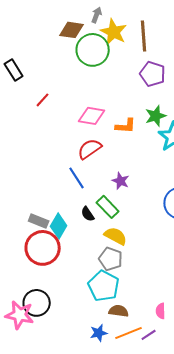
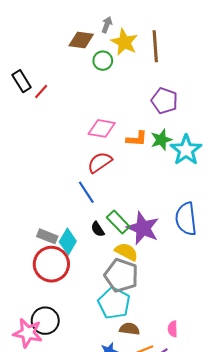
green circle: (93, 50) -> (103, 61), size x0.6
purple pentagon: (153, 74) -> (164, 101), moved
red line: (43, 100) -> (41, 91), moved
green star: (156, 116) -> (161, 140), moved
purple star: (121, 181) -> (143, 228), moved, size x1.8
gray pentagon: (111, 259) -> (121, 275), size x1.4

